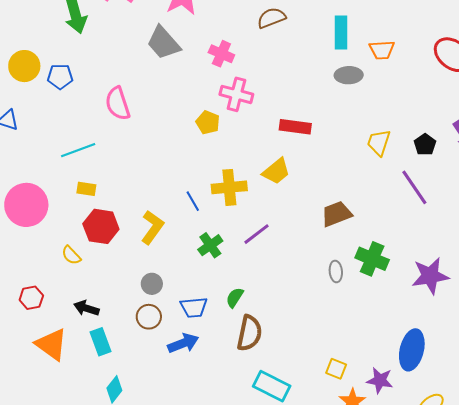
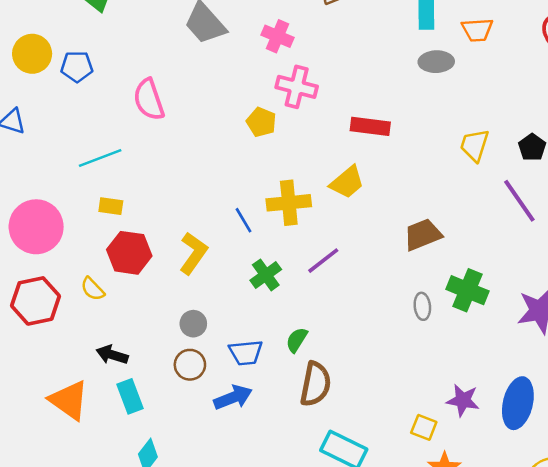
red hexagon: (31, 298) -> (35, 301), moved, size x1.6
purple star: (380, 380) -> (463, 400), moved

